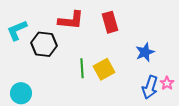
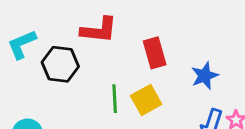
red rectangle: (110, 22) -> (155, 53), moved

